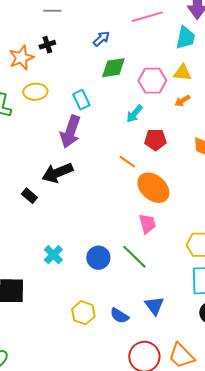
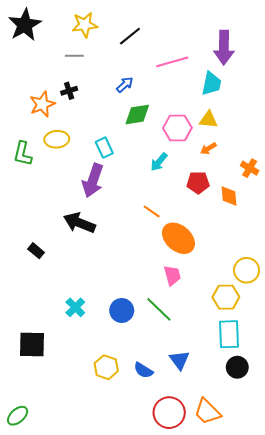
red pentagon: (155, 140) -> (198, 183), moved
black arrow: (57, 173) -> (79, 223), turned 44
black rectangle: (29, 196) -> (36, 251), moved

